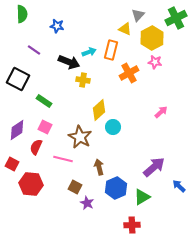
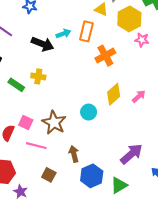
pink star: (155, 62) -> (142, 40), moved
yellow cross: (83, 80) -> (38, 76), moved
yellow diamond: (99, 110) -> (114, 94), moved
pink square: (45, 127) -> (26, 123), moved
purple star: (87, 203) -> (20, 192), moved

